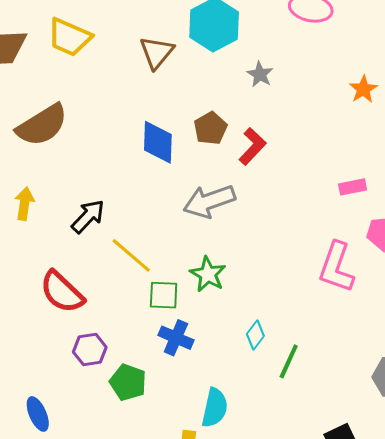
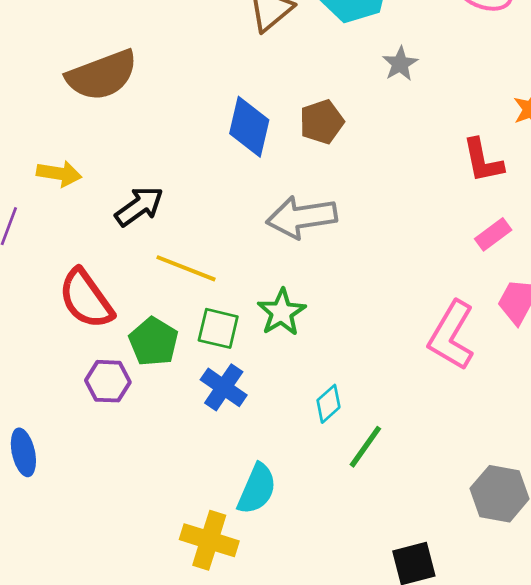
red L-shape: (253, 146) -> (483, 161), moved, turned 114
pink rectangle: (353, 187) -> (493, 234), turned -36
yellow arrow: (24, 204) -> (59, 174), turned 80
yellow line: (131, 255) -> (186, 268), turned -30
green pentagon: (128, 382) -> (154, 342), moved

